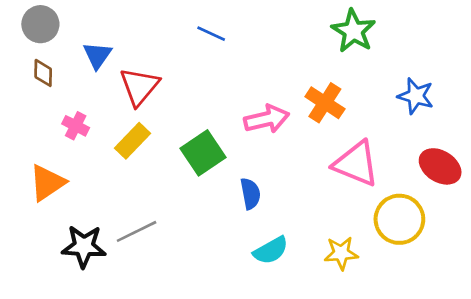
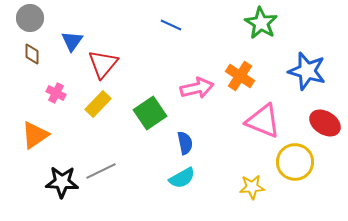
blue line: (211, 34) -> (171, 25), moved
blue star: (416, 96) -> (307, 71), size x1.4
cyan semicircle: (271, 250) -> (182, 178), moved

